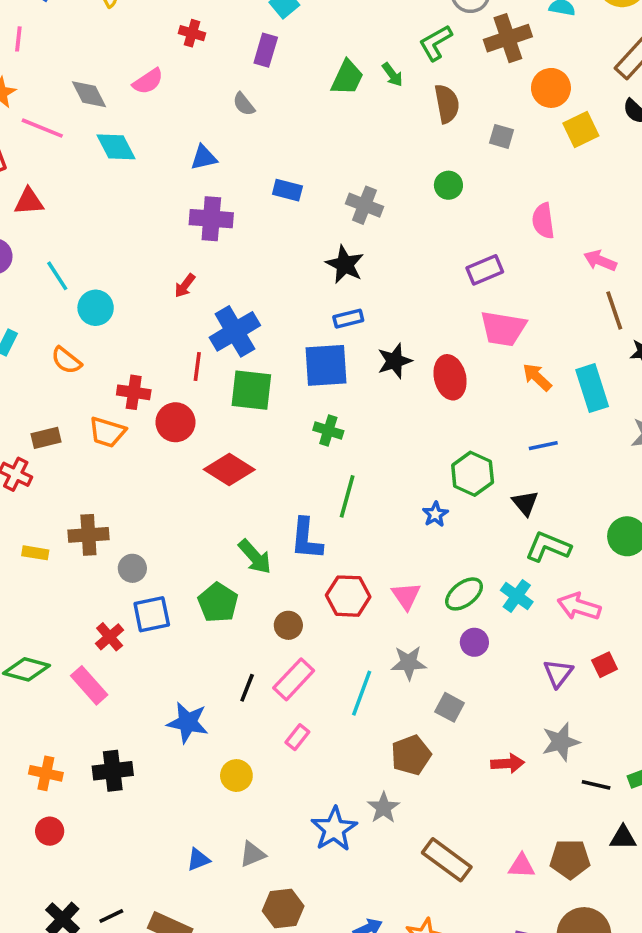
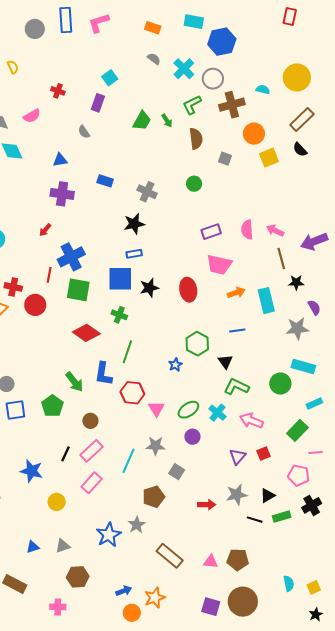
pink semicircle: (543, 221) -> (247, 230), moved
black star: (345, 264) -> (134, 224), turned 30
black star: (395, 361) -> (149, 288), moved
orange arrow: (537, 377) -> (236, 293), turned 114
red diamond: (229, 470) -> (86, 333), moved
red hexagon: (348, 596) -> (132, 393), moved
pink rectangle: (297, 737) -> (92, 483), size x1.5
black triangle: (623, 838) -> (268, 496), moved, turned -35

